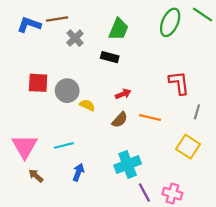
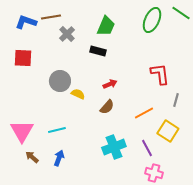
red square: (38, 83) -> (23, 58), moved
orange line: (150, 117) -> (144, 113), moved, turned -42
blue arrow: (78, 172) -> (59, 158), moved
purple line: (144, 192) -> (147, 148), moved

